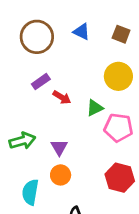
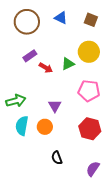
green triangle: (95, 108) -> (68, 64), moved
purple triangle: (59, 147) -> (55, 106), moved
cyan semicircle: (30, 192) -> (22, 126), moved

